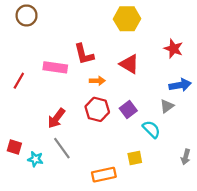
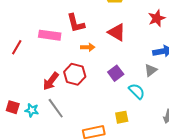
red star: (174, 49) -> (157, 18), turned 30
red hexagon: (97, 109) -> (75, 74), moved
cyan star: (35, 159) -> (32, 110), moved

